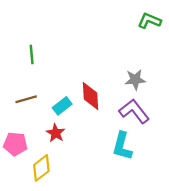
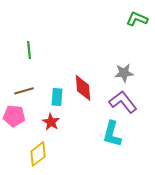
cyan rectangle: (62, 106) -> (57, 97), turned -48
pink pentagon: (15, 144) -> (14, 116), moved

